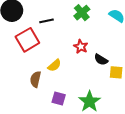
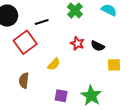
black semicircle: (101, 60) -> (98, 46), moved
brown semicircle: (35, 79) -> (24, 80), moved

